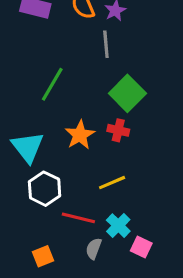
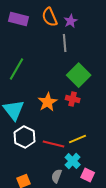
green line: (52, 84) -> (17, 69), moved
yellow line: (112, 183) -> (78, 139), moved
red line: (78, 218) -> (54, 144), moved

